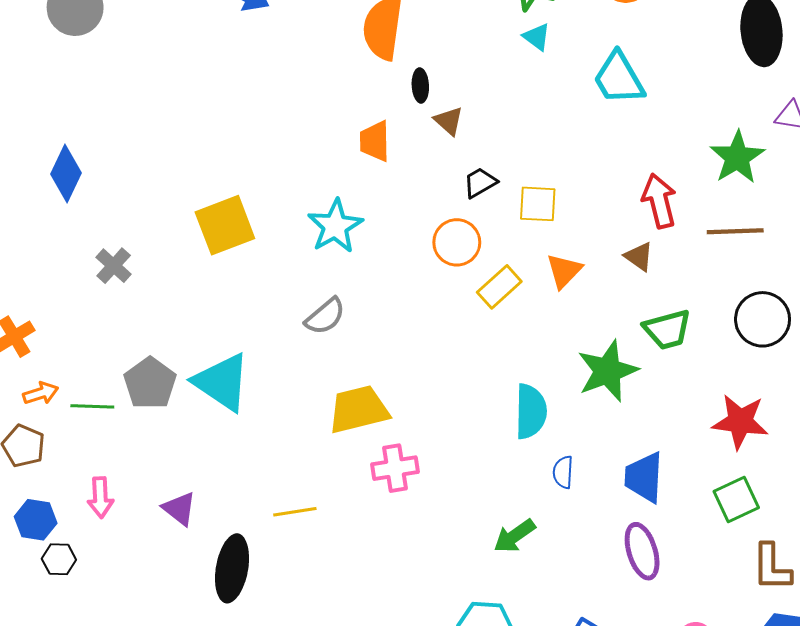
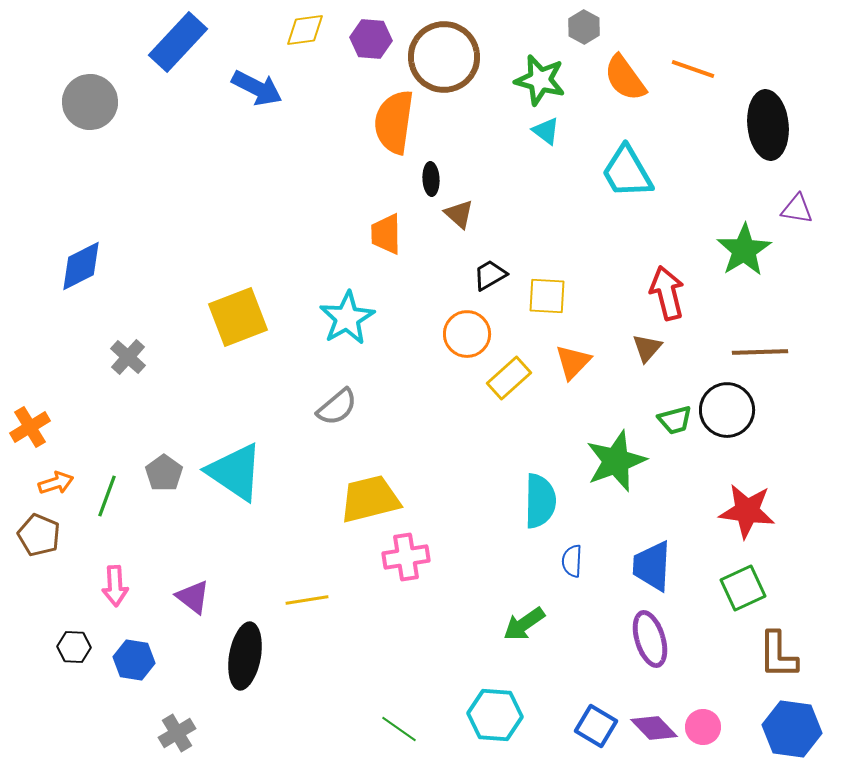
blue diamond: (66, 174) -> (81, 266), turned 38
brown line: (735, 231) -> (760, 352), moved
brown triangle: (639, 257) -> (647, 348), turned 36
black circle: (763, 319) -> (727, 410), moved
green trapezoid: (667, 329) -> (675, 420), size x0.7
gray pentagon: (150, 383) -> (164, 473), size x0.7
green line: (92, 406) -> (107, 496), turned -72
blue hexagon: (36, 520) -> (134, 660), moved

